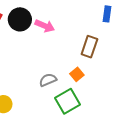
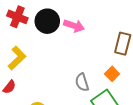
gray semicircle: (48, 80) -> (82, 82), turned -78

